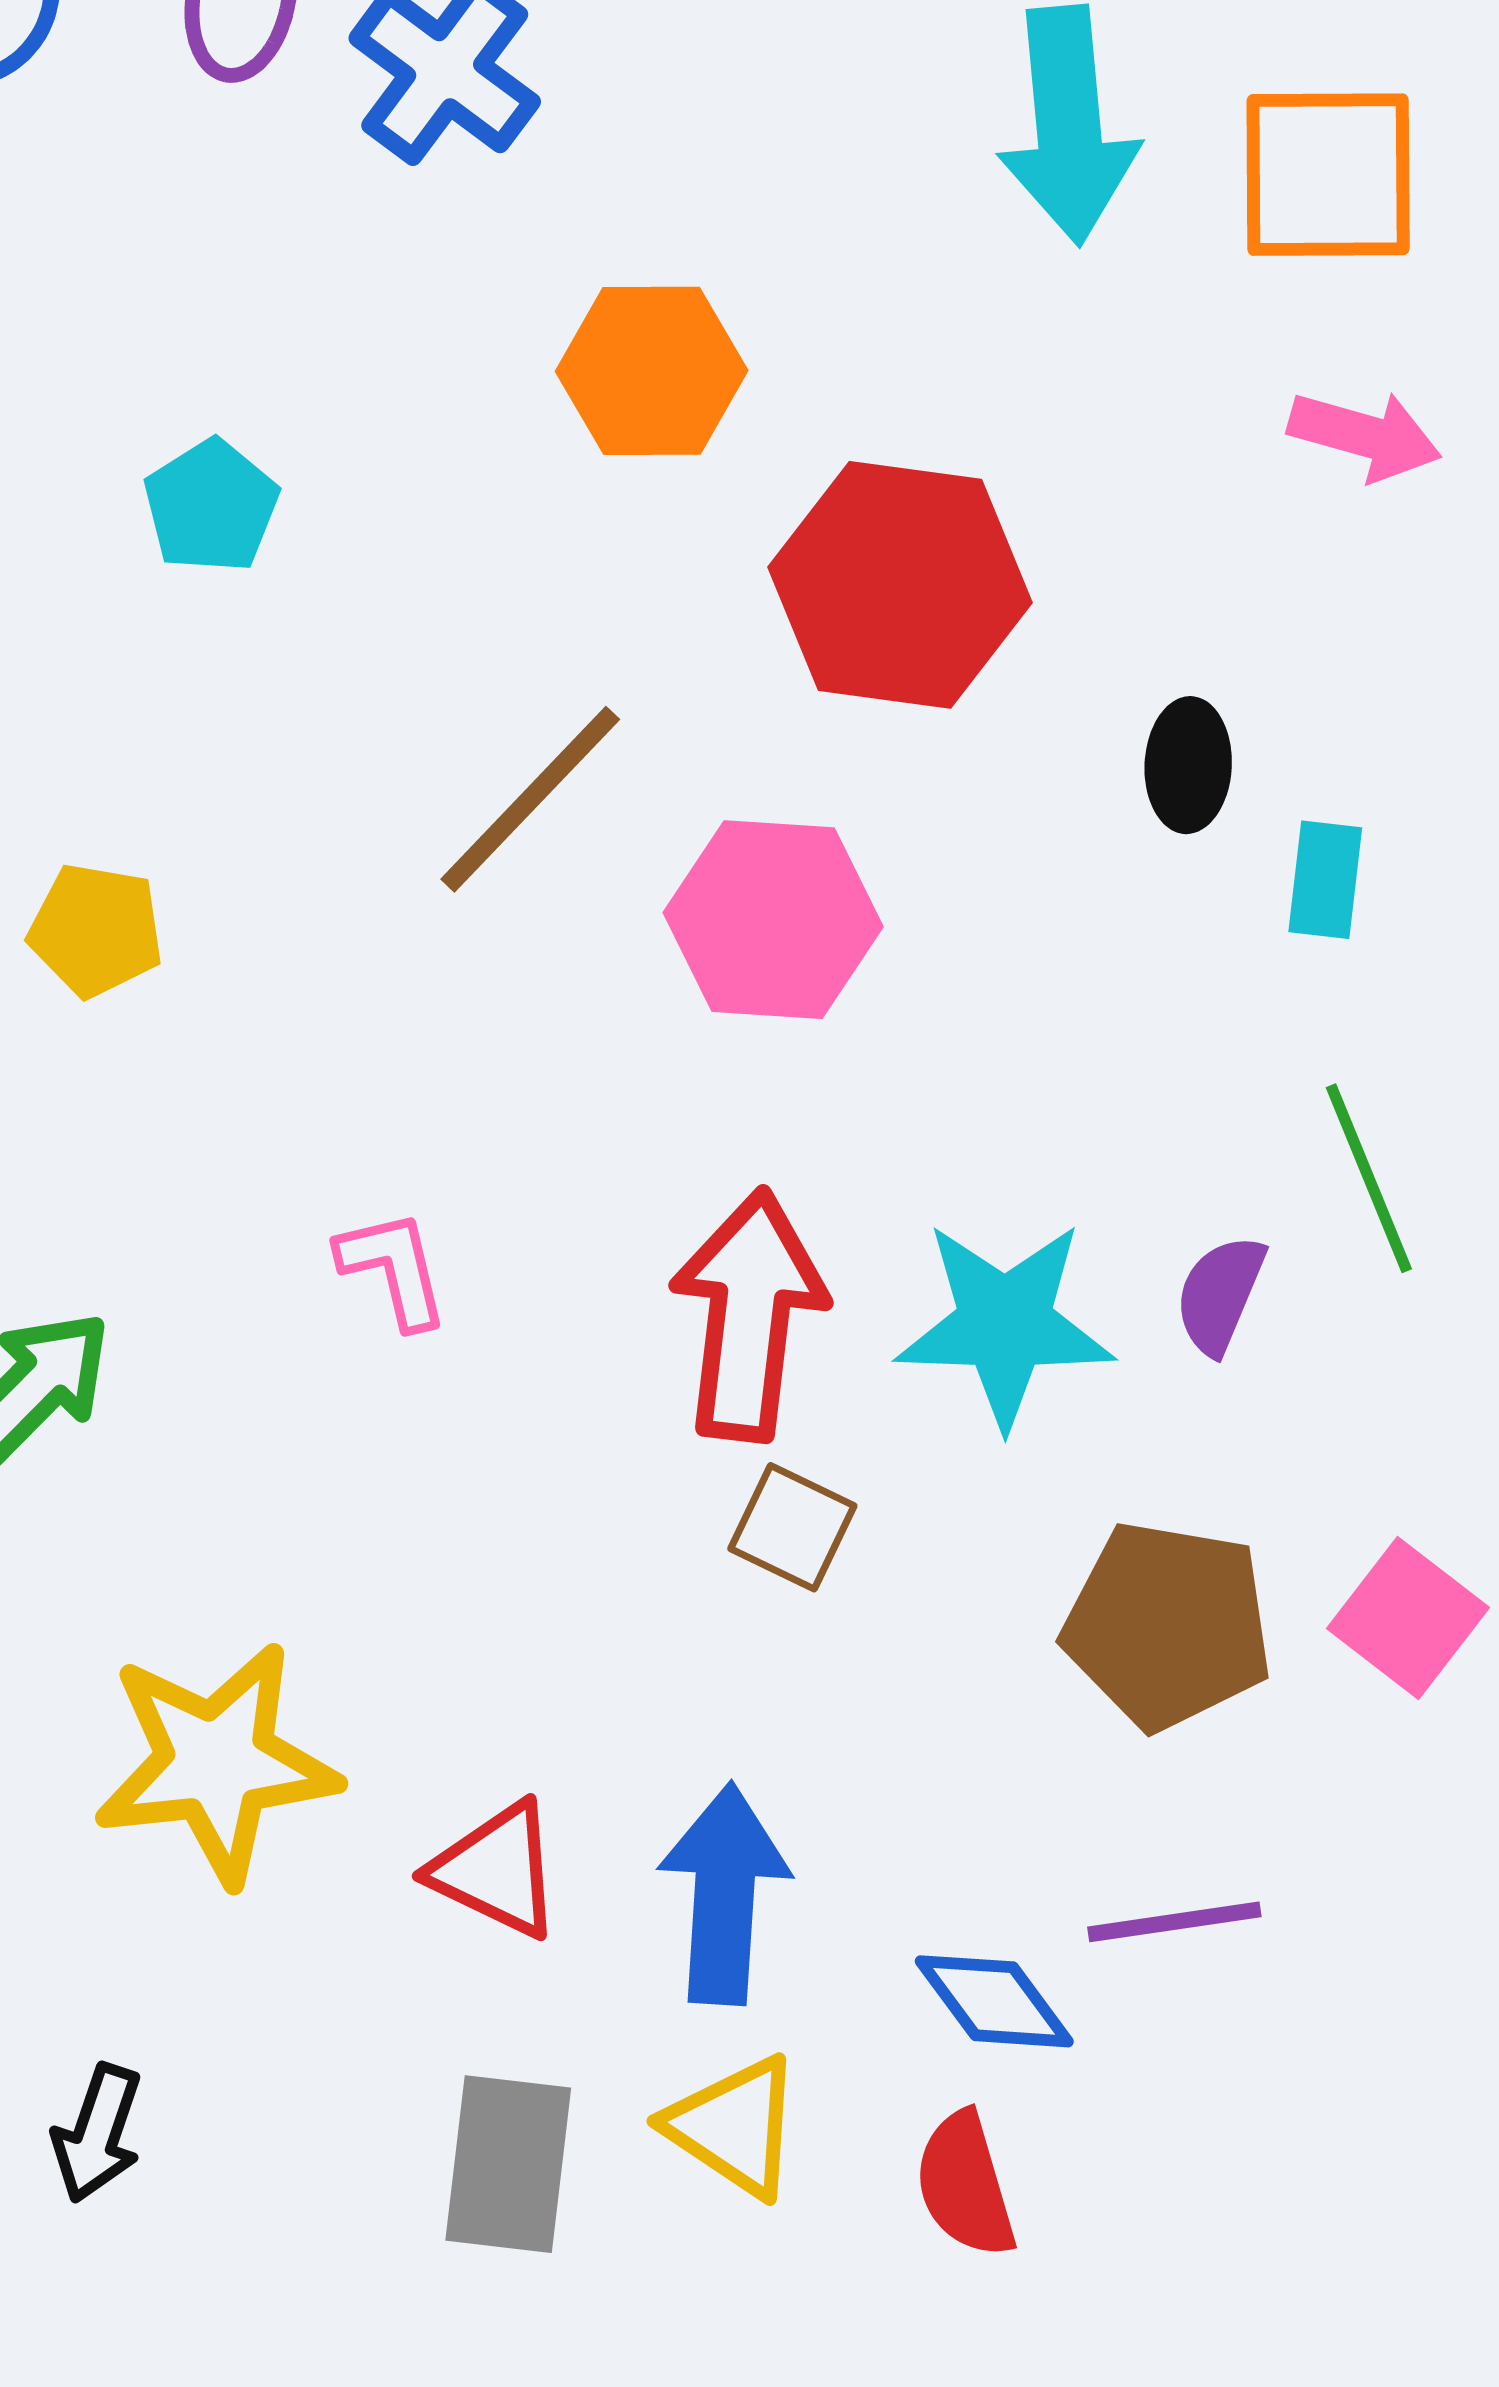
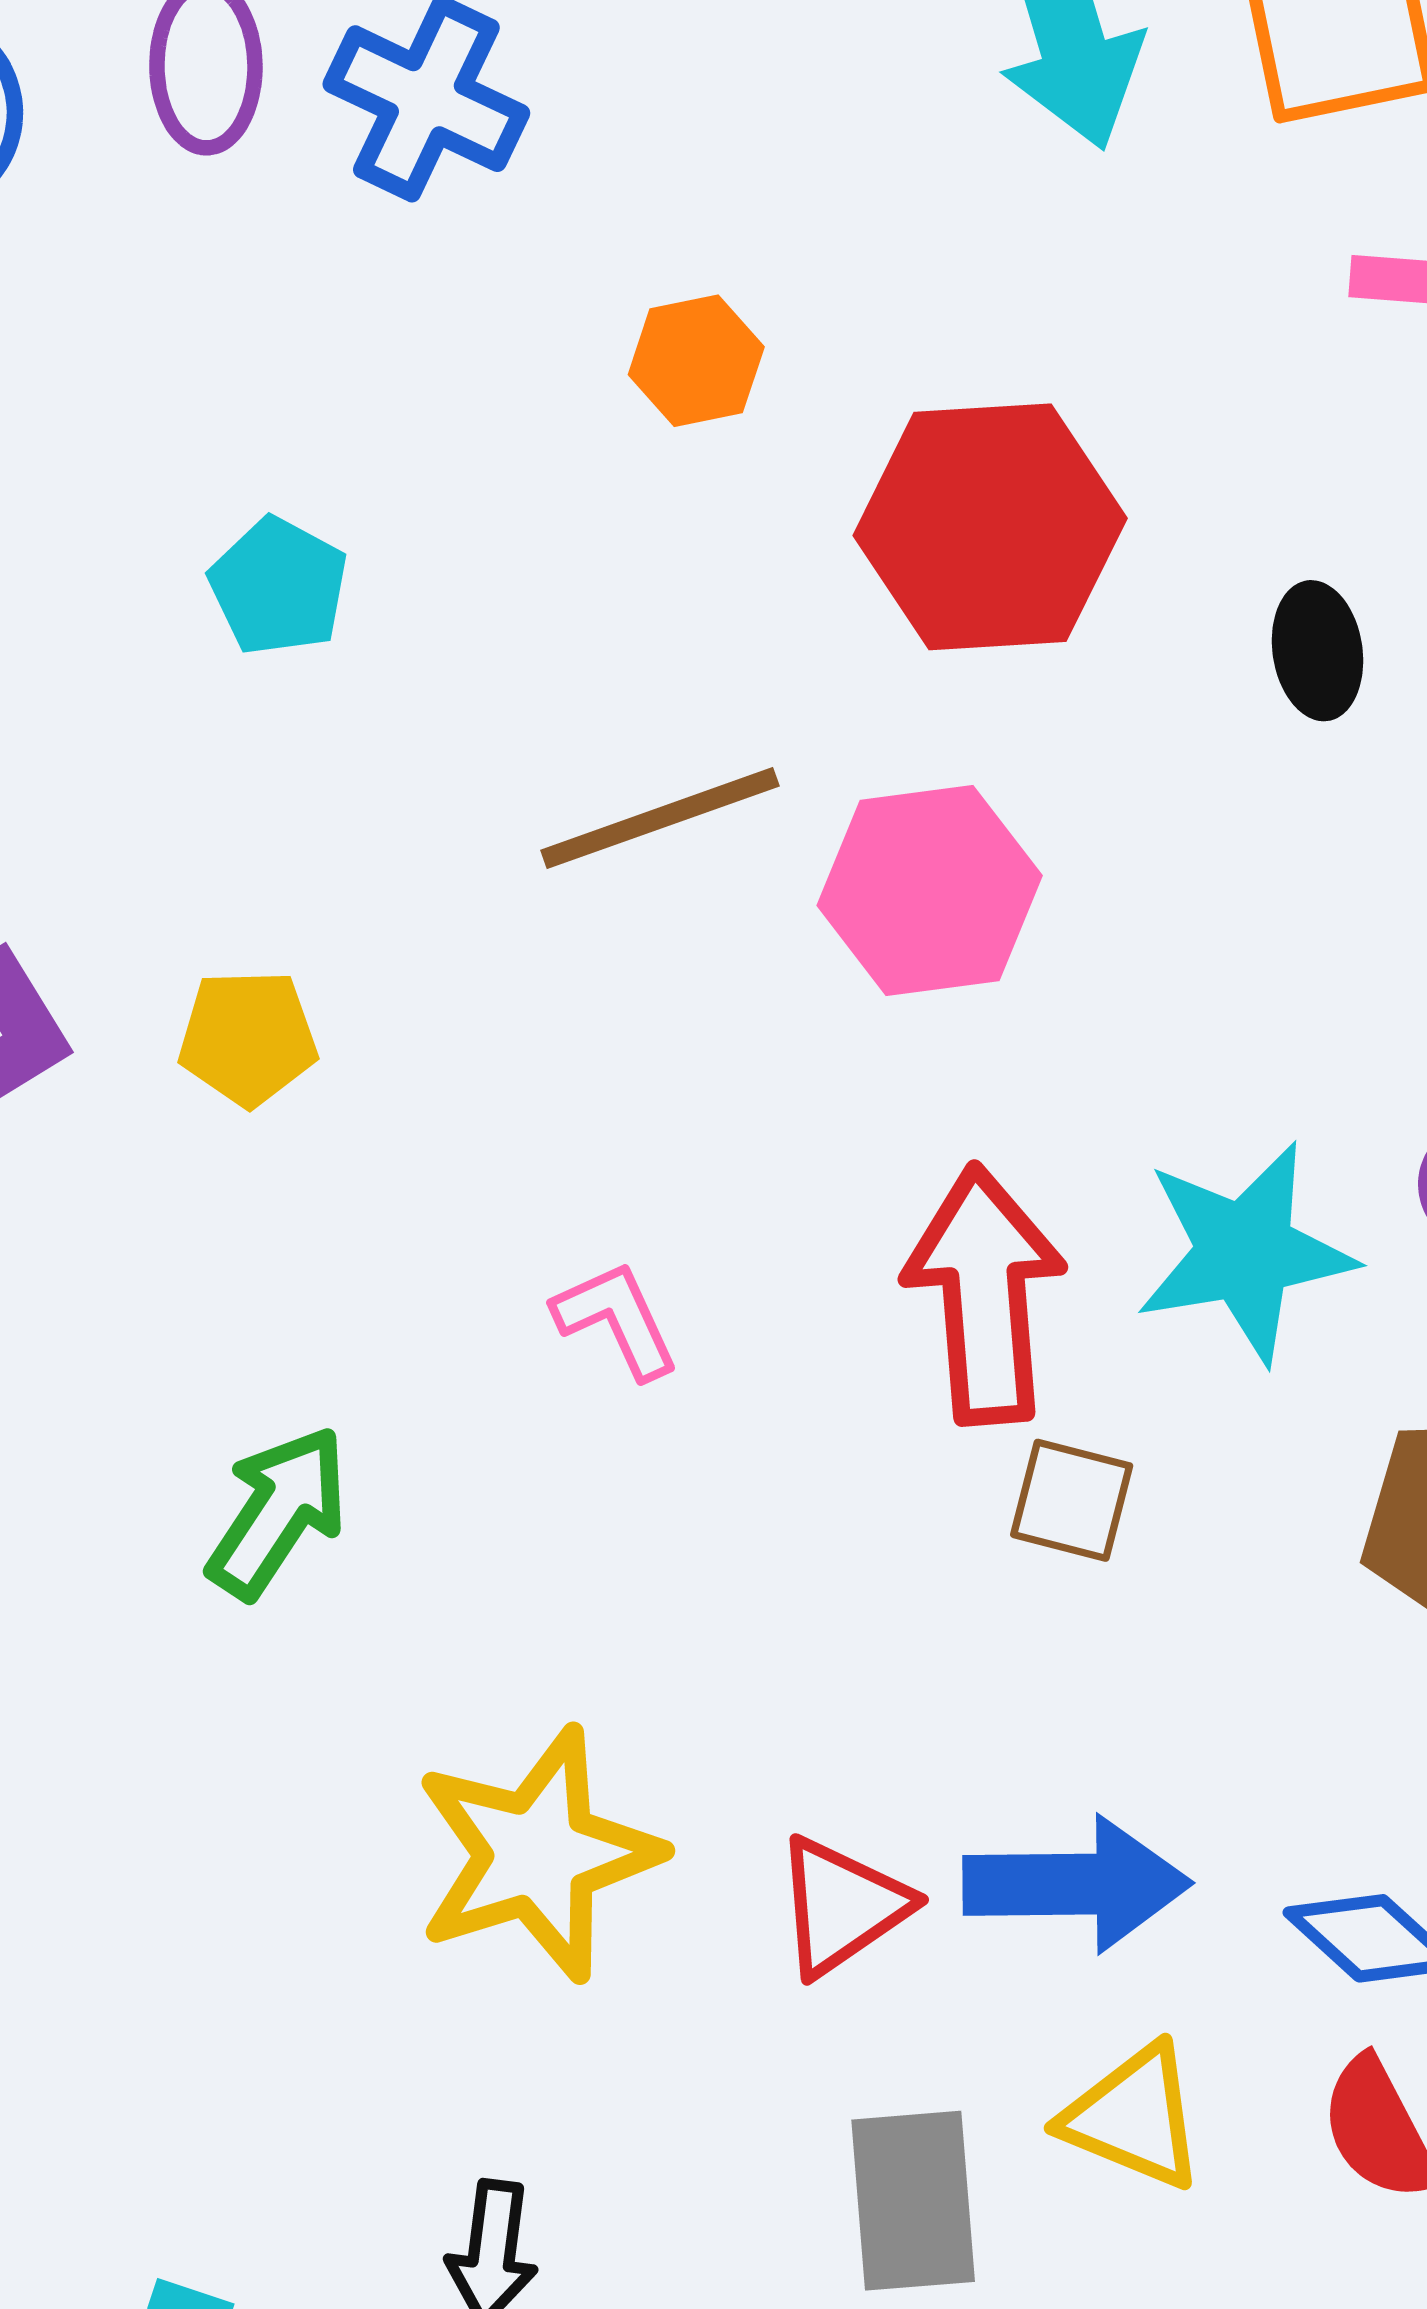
orange hexagon: (652, 371) -> (696, 361), size x0.7
brown line: (530, 799) -> (660, 818), turned 38
red triangle: (496, 1870) -> (842, 1906), turned -49
blue arrow: (724, 1894) -> (1077, 1884), turned 97

